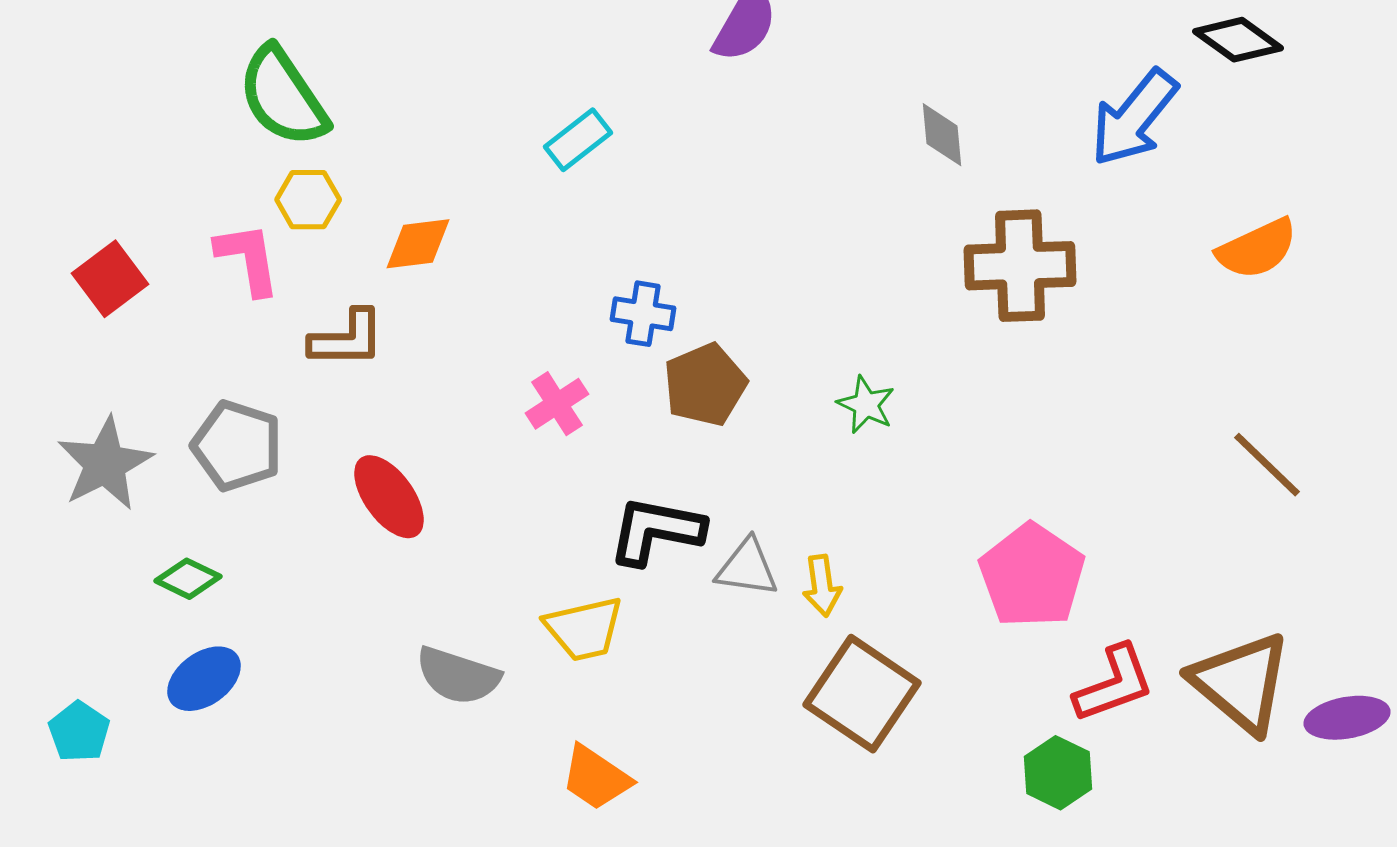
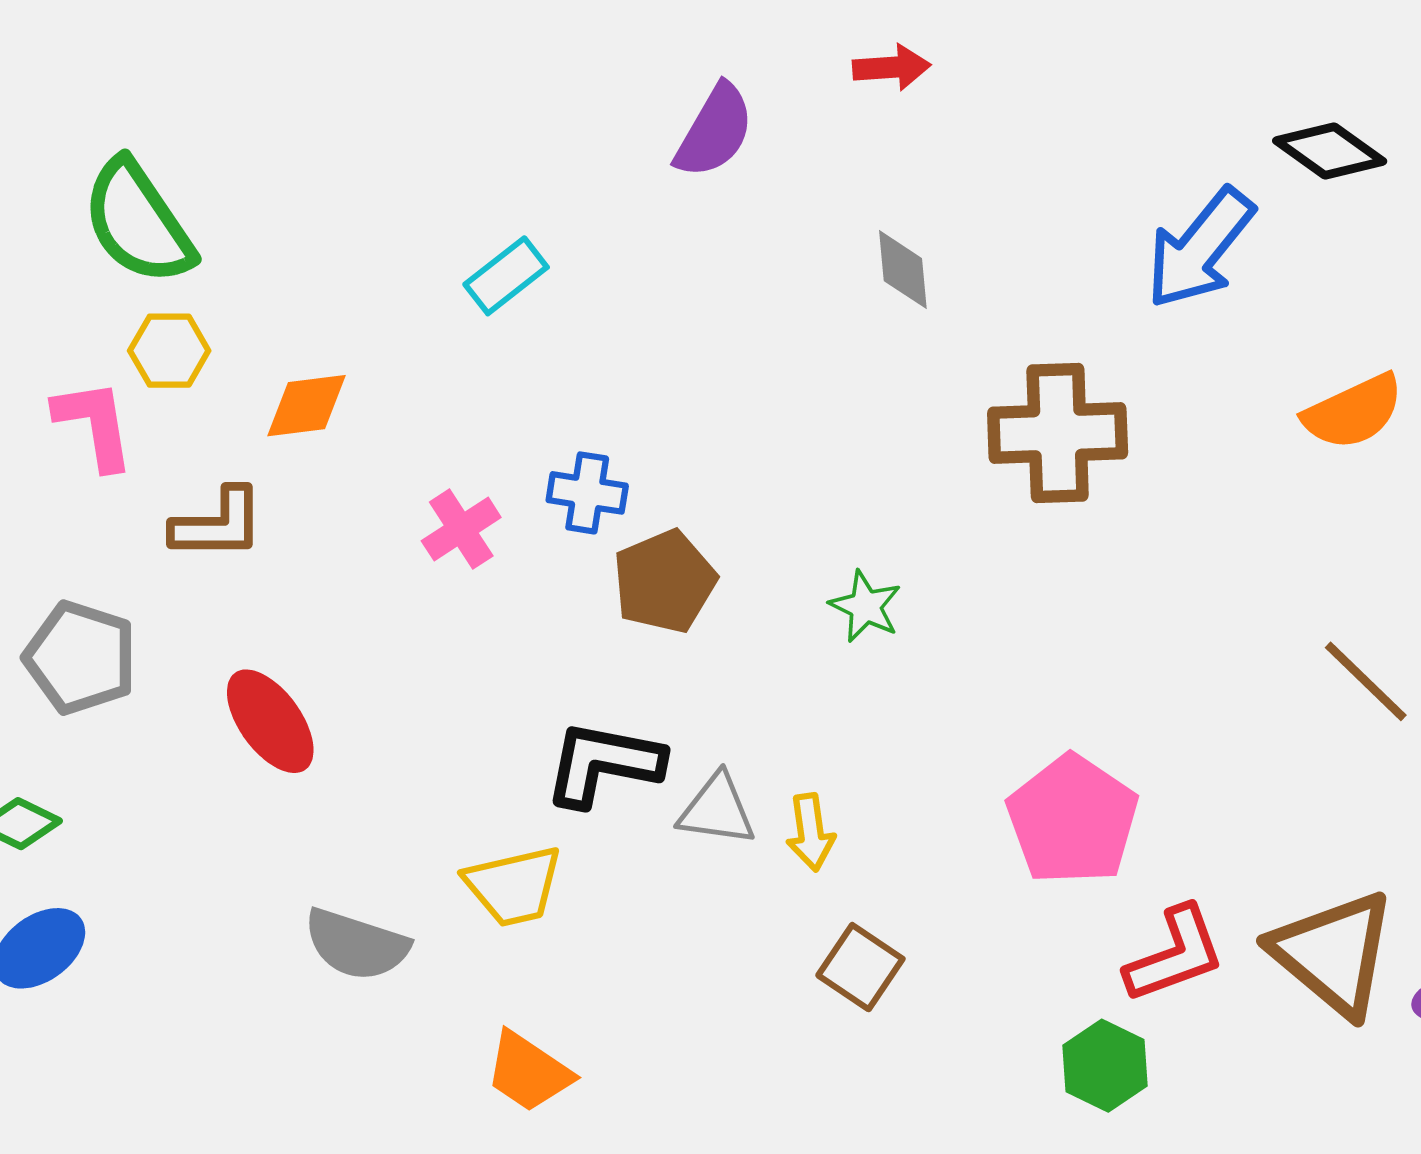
gray diamond: (942, 135) -> (903, 270), moved
pink cross: (557, 404) -> (461, 529), moved
brown square: (862, 694) -> (860, 967), size x0.6

